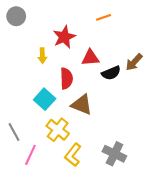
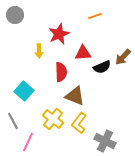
cyan square: (45, 99) -> (24, 91), moved
yellow L-shape: (73, 155) -> (79, 123), moved

